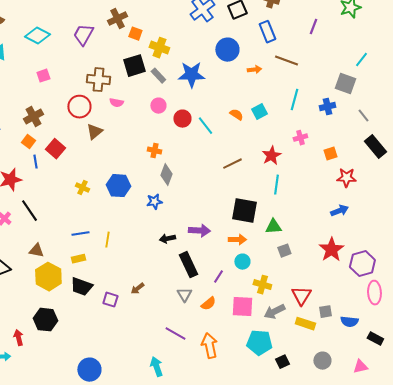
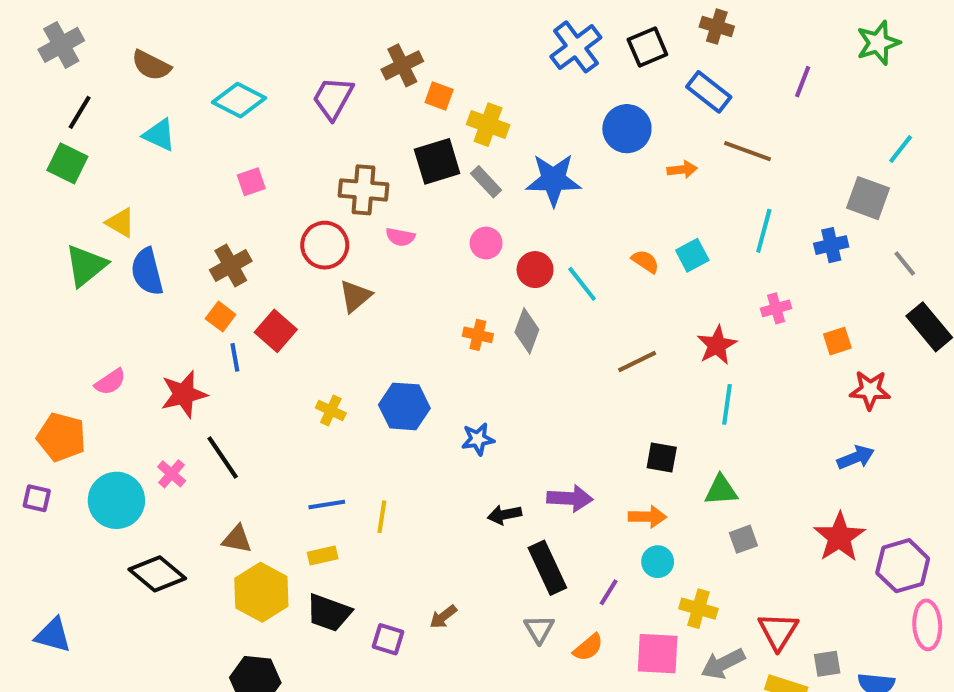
blue rectangle: (267, 32) -> (709, 92), turned -30
gray diamond: (166, 175) -> (527, 331), moved
black square: (244, 211) -> (662, 457), size x0.6

